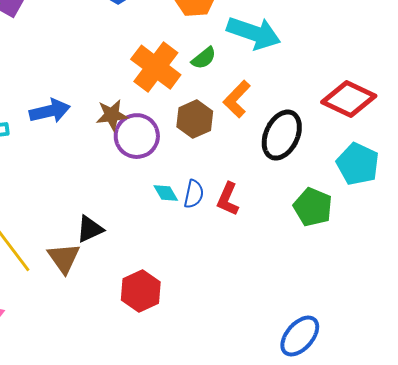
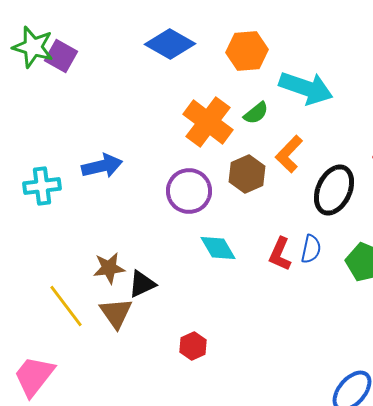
brown star: (112, 115) -> (109, 268), moved
cyan diamond: (166, 193) -> (218, 248), size x1.4
blue semicircle: (194, 194) -> (311, 249), moved
red hexagon: (141, 291) -> (193, 346), size x0.7

